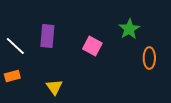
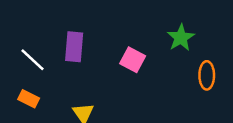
orange rectangle: (12, 76) -> (29, 99), turned 42

